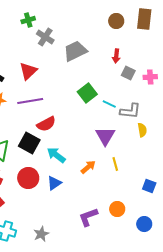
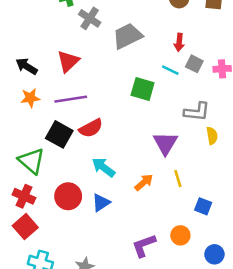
green square: (87, 93) -> (143, 89), turned -36
cyan line: (109, 104) -> (170, 70), moved
black square: (29, 143) -> (59, 134), moved
blue square: (149, 186) -> (203, 206), moved

